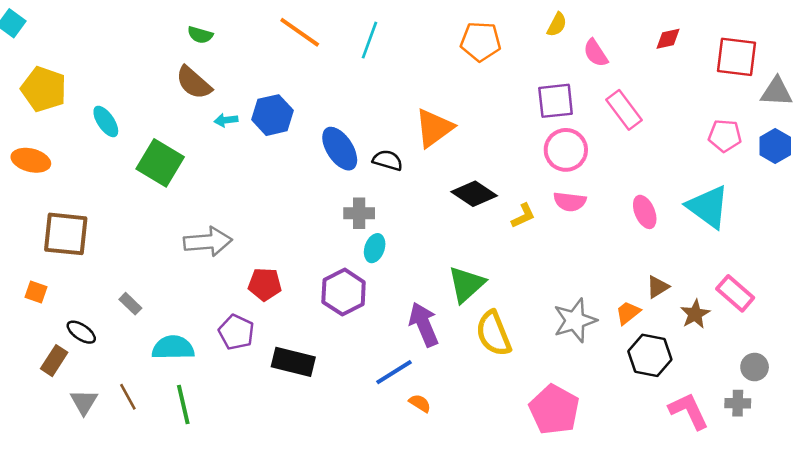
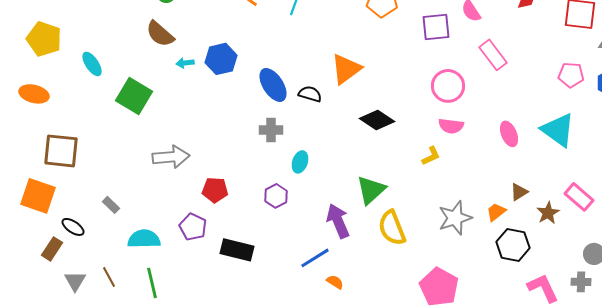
purple square: (556, 101) -> (436, 27), moved
gray cross: (359, 213) -> (271, 130), moved
yellow L-shape: (523, 216) -> (431, 156), moved
orange square: (36, 292) -> (38, 196), size x2.0
purple hexagon: (344, 292) -> (276, 196), size x0.7

